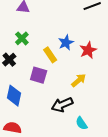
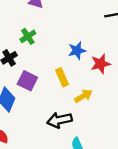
yellow rectangle: (50, 55) -> (62, 77), moved
purple square: (39, 75) -> (27, 81), moved

